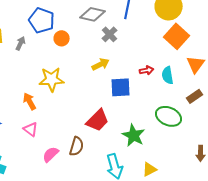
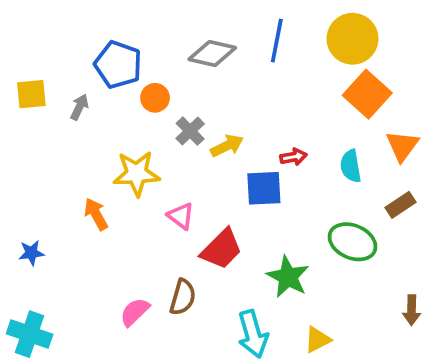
gray cross: (110, 34) -> (190, 131), moved
red arrow: (147, 70) -> (293, 157), moved
pink triangle: (31, 129) -> (181, 216), moved

